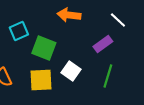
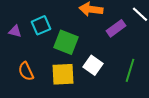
purple rectangle: (103, 44) -> (116, 28), moved

